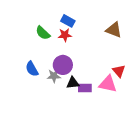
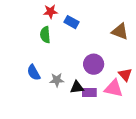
green semicircle: (43, 33) -> (45, 35), turned 42
red star: (65, 35) -> (50, 12), moved
purple circle: (63, 65) -> (94, 64), moved

